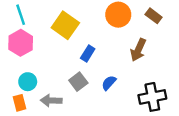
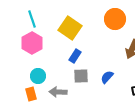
blue rectangle: (88, 53) -> (75, 56), moved
gray square: (78, 82) -> (81, 76), turned 35

